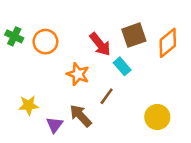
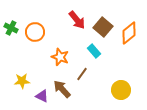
brown square: (134, 35) -> (103, 27), turned -30
red arrow: (100, 44) -> (77, 20), moved
purple triangle: (55, 125) -> (42, 96), turned -40

